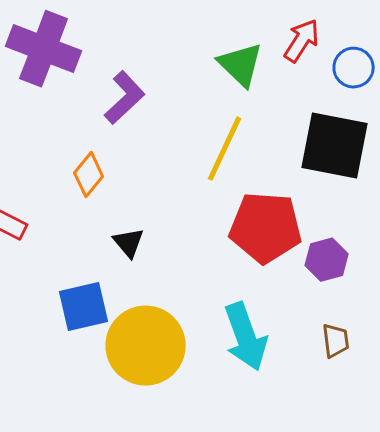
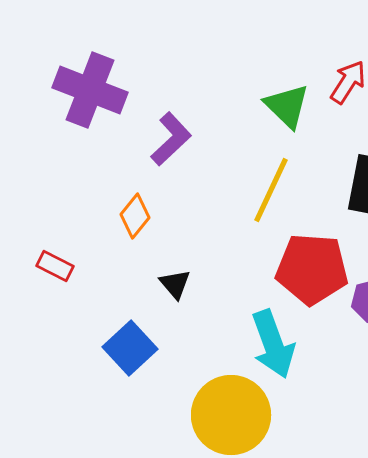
blue square: (84, 307) -> (130, 348), turned -30
cyan arrow: (246, 337) -> (273, 344), moved
yellow circle: (146, 346) -> (231, 415), moved

